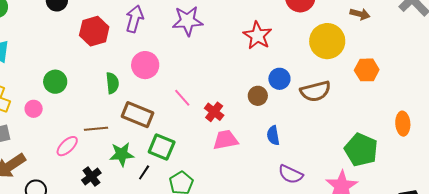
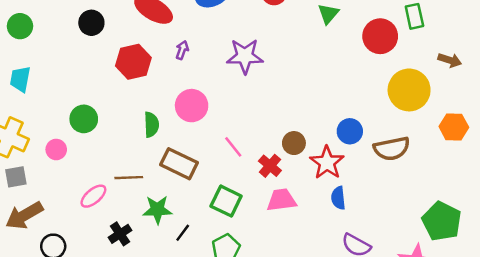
purple arrow: (134, 19) -> (182, 50), size x0.6
red star: (257, 35) -> (327, 163), moved
brown circle: (258, 96) -> (294, 143), moved
green square: (162, 147) -> (226, 201), moved

